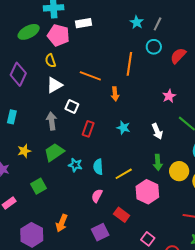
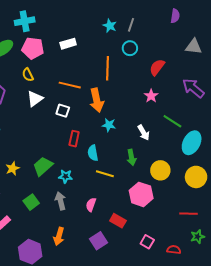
white rectangle: (83, 23) -> (68, 44), moved
red semicircle: (178, 56) -> (157, 67), moved
orange arrow: (115, 94) -> (97, 100), size x1.6
white square: (72, 107) -> (63, 111), moved
gray arrow: (52, 121) -> (60, 201), moved
cyan star: (123, 128) -> (109, 125), moved
green arrow: (158, 162) -> (131, 157), moved
cyan semicircle: (98, 167) -> (93, 153), moved
yellow circle: (179, 171) -> (160, 170), moved
yellow line: (124, 174) -> (105, 174), moved, turned 54

